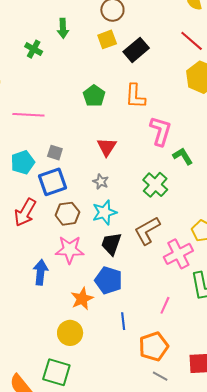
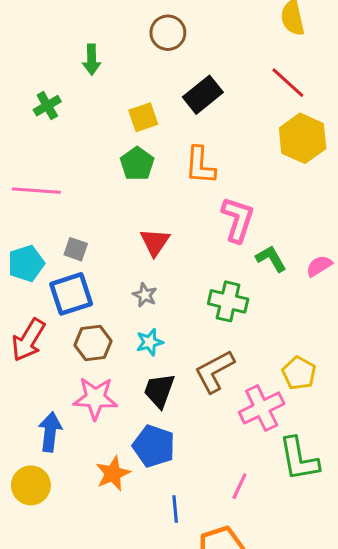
yellow square: (107, 39) -> (143, 117), moved
green cross: (34, 49) -> (47, 106), moved, turned 30
green cross: (155, 185) -> (228, 301), turned -30
cyan star: (104, 212) -> (150, 342), size x0.7
yellow circle: (70, 333) -> (31, 485), moved

